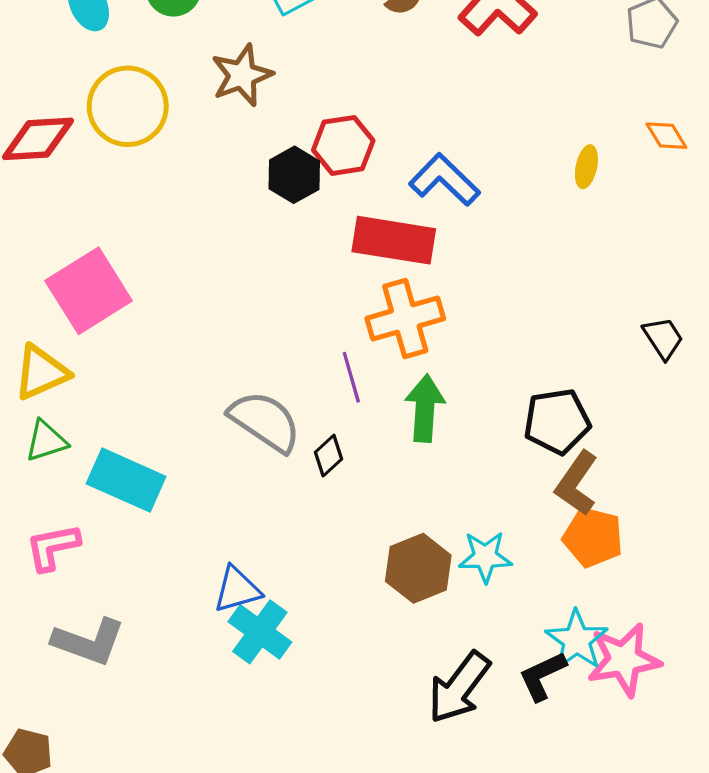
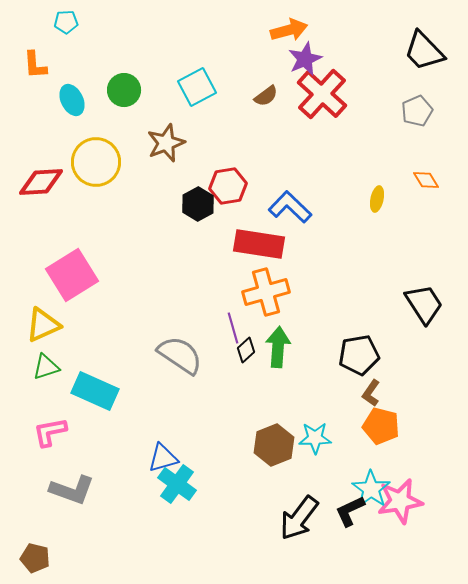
black trapezoid: (663, 338) -> (424, 304), size x1.5
black diamond: (328, 456) -> (246, 350), moved
brown L-shape: (577, 483) -> (371, 393), size x0.7

